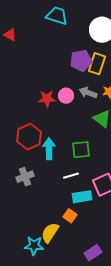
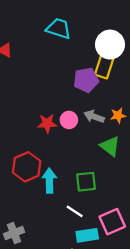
yellow rectangle: (97, 64) -> (104, 66), moved
white line: (71, 176) -> (75, 211), turned 49
gray cross: (25, 177) -> (14, 233), moved

